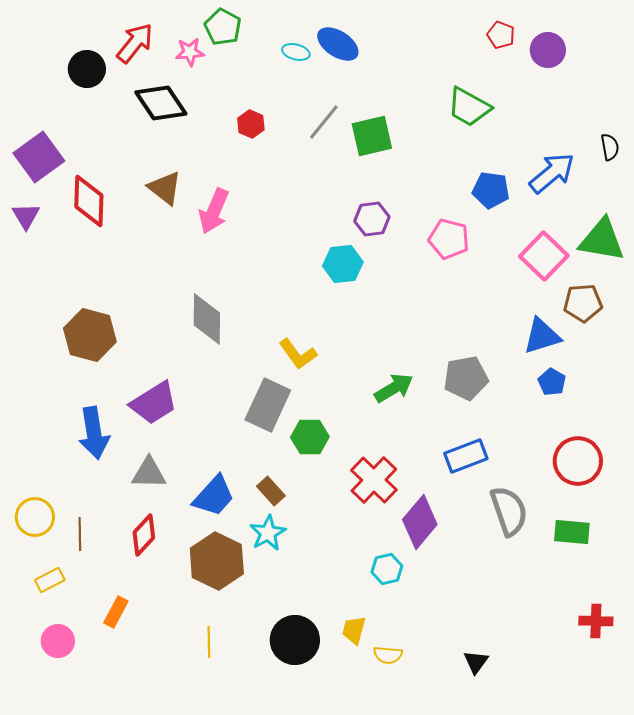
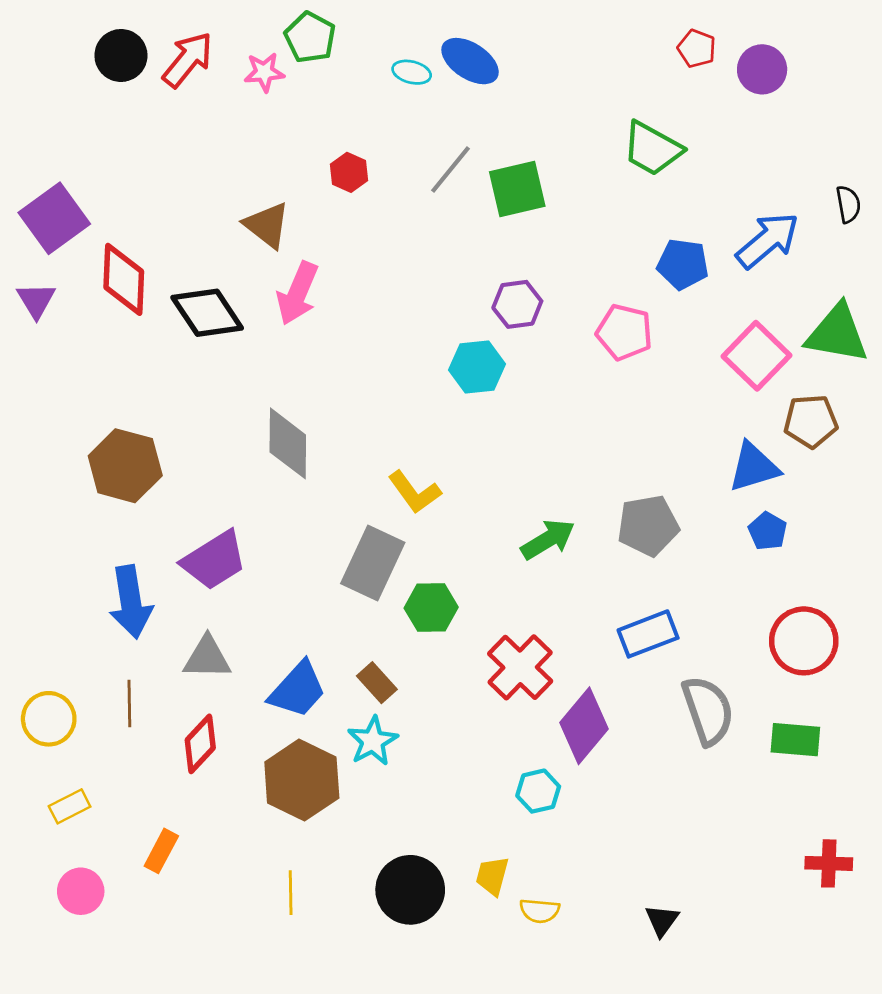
black circle: (87, 69) -> (121, 55), moved
black diamond: (161, 103) -> (207, 313), moved
brown triangle: (165, 188) -> (267, 225), moved
brown line: (80, 534) -> (129, 704), moved

